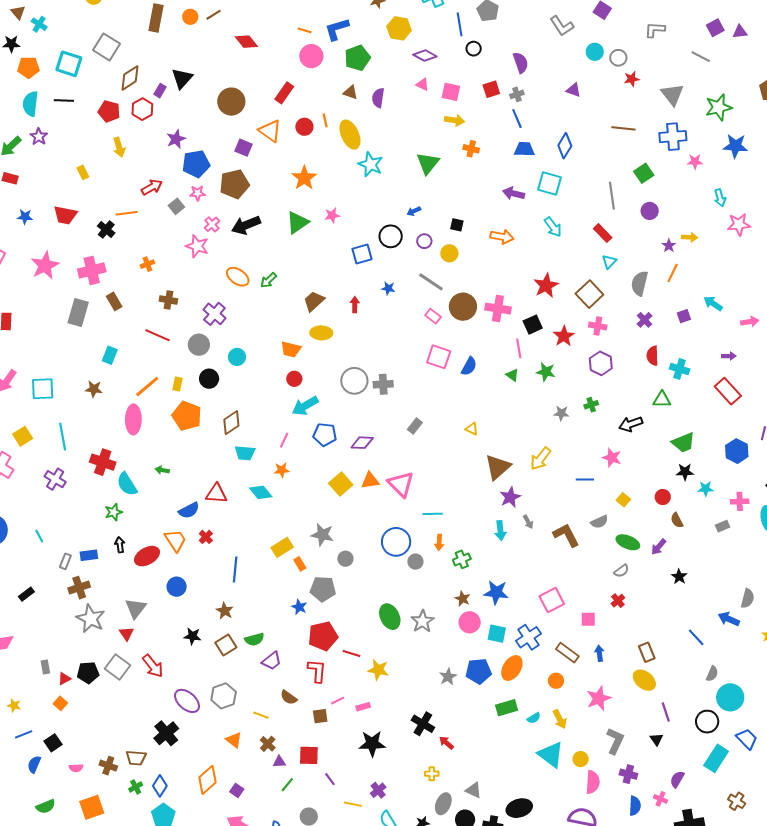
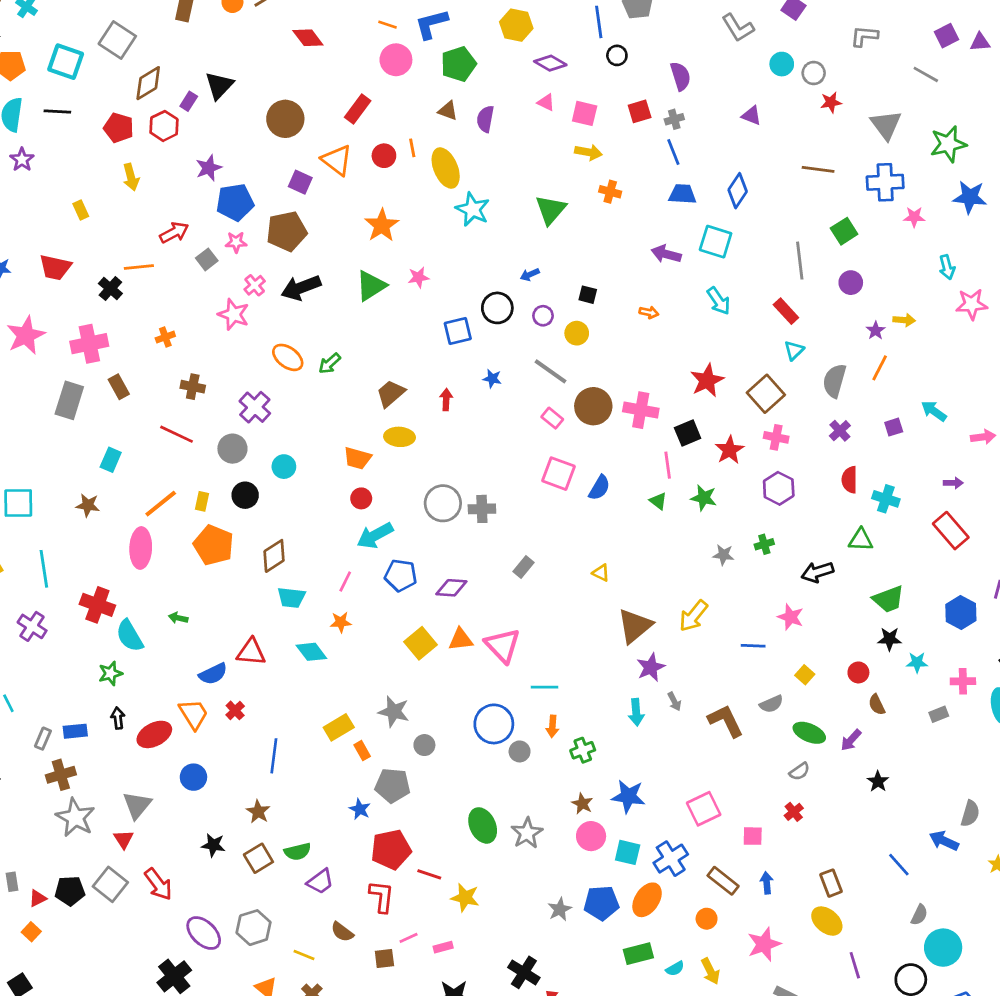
orange arrow: (502, 237) -> (649, 312), size x0.6

